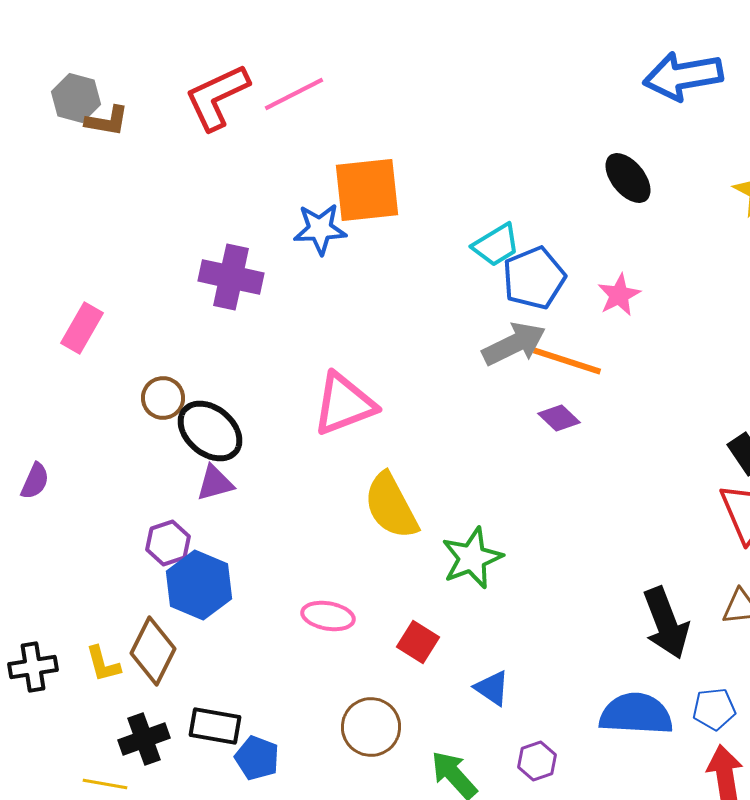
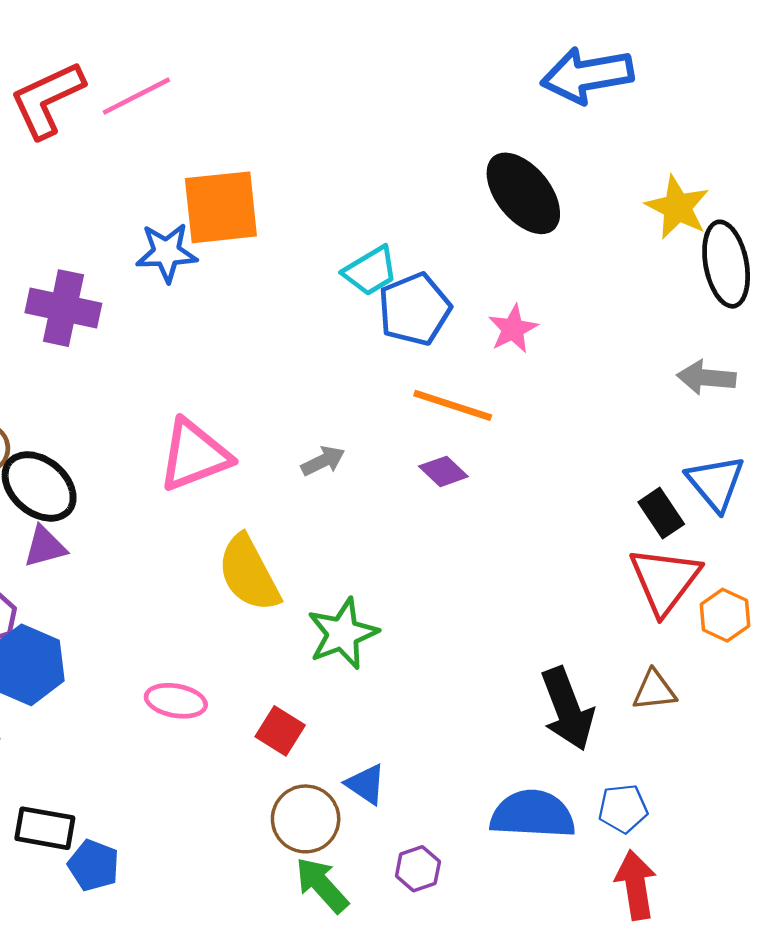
black ellipse: (628, 178) -> (523, 193), size x1.4
gray arrow: (514, 344) -> (323, 461), moved, size x0.6
brown circle: (371, 727) -> (306, 819), moved

